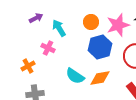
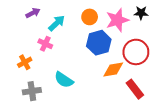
cyan arrow: (59, 28) -> (57, 23), turned 78
cyan semicircle: (75, 76) -> (64, 80), moved
orange diamond: (100, 78) -> (113, 69), moved

